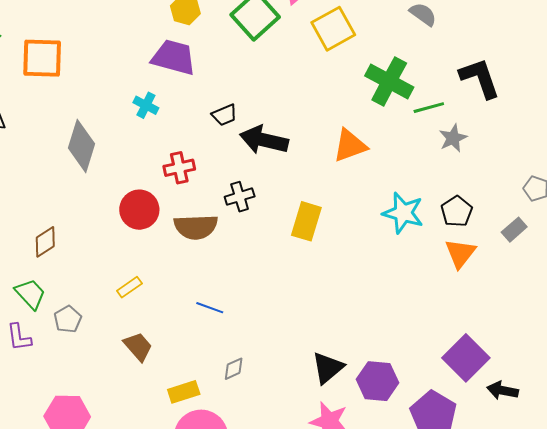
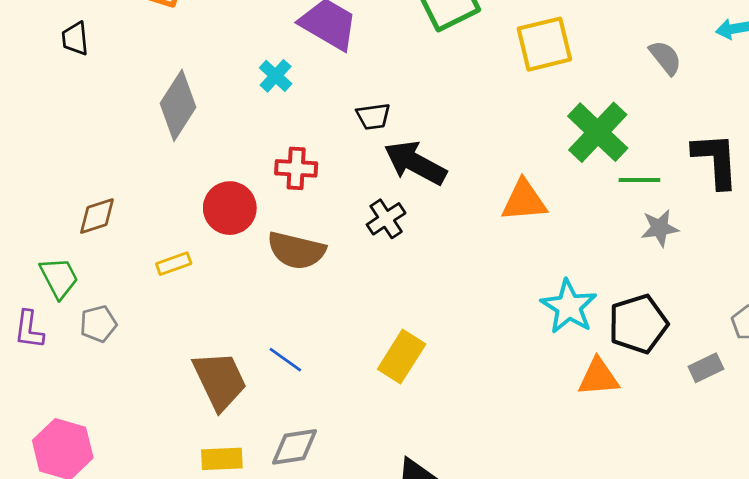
black cross: (240, 197) -> (386, 219), moved, turned -32
black pentagon: (457, 211) -> (638, 324), size x1.4
yellow rectangle: (306, 221) -> (402, 357), moved
orange triangle: (460, 253) -> (599, 377), moved, turned 32
yellow rectangle: (129, 287) -> (174, 264), moved
brown trapezoid: (138, 347) -> (220, 381), moved, size x1.5
gray diamond: (234, 369) -> (295, 447), size x1.5

